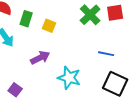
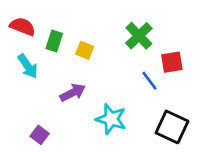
red square: (115, 13) -> (172, 62), moved
blue line: (106, 54) -> (149, 81), moved, turned 42

